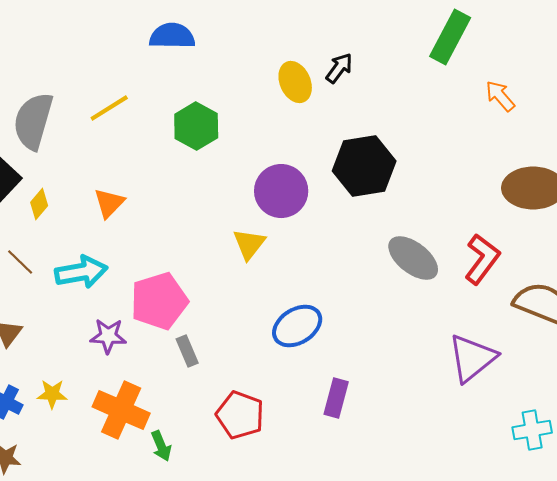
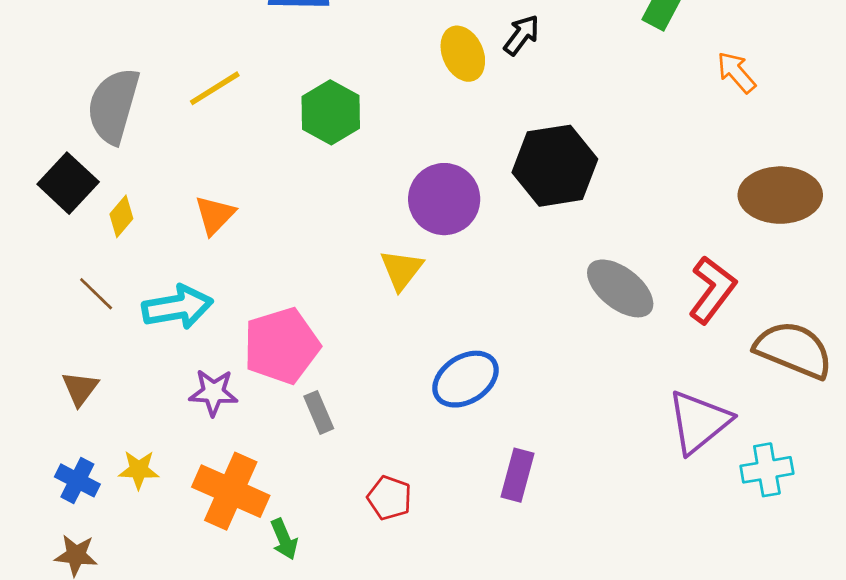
red pentagon: (240, 415) -> (389, 498), size x0.7
cyan cross: (532, 430) -> (767, 470), moved

